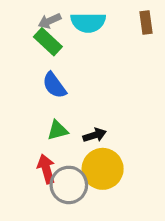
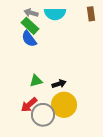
gray arrow: (50, 21) -> (31, 13), turned 40
blue semicircle: (54, 85) -> (29, 39), moved
red arrow: (46, 169) -> (29, 105), turned -114

